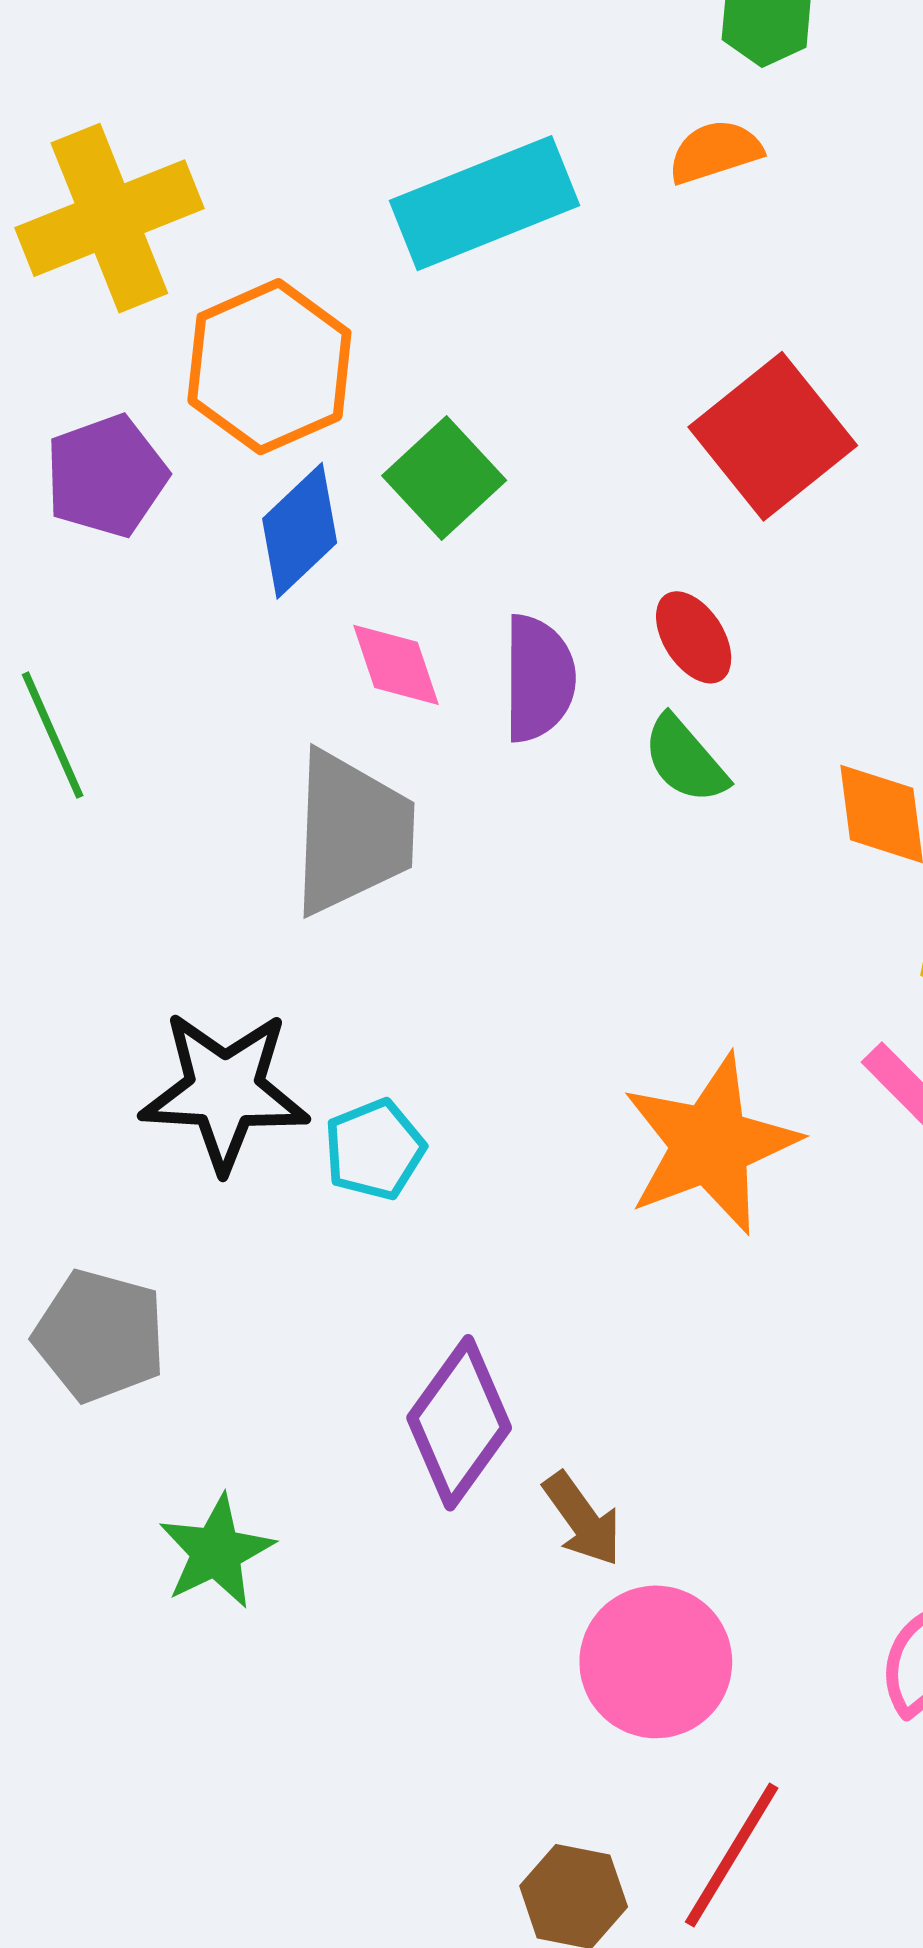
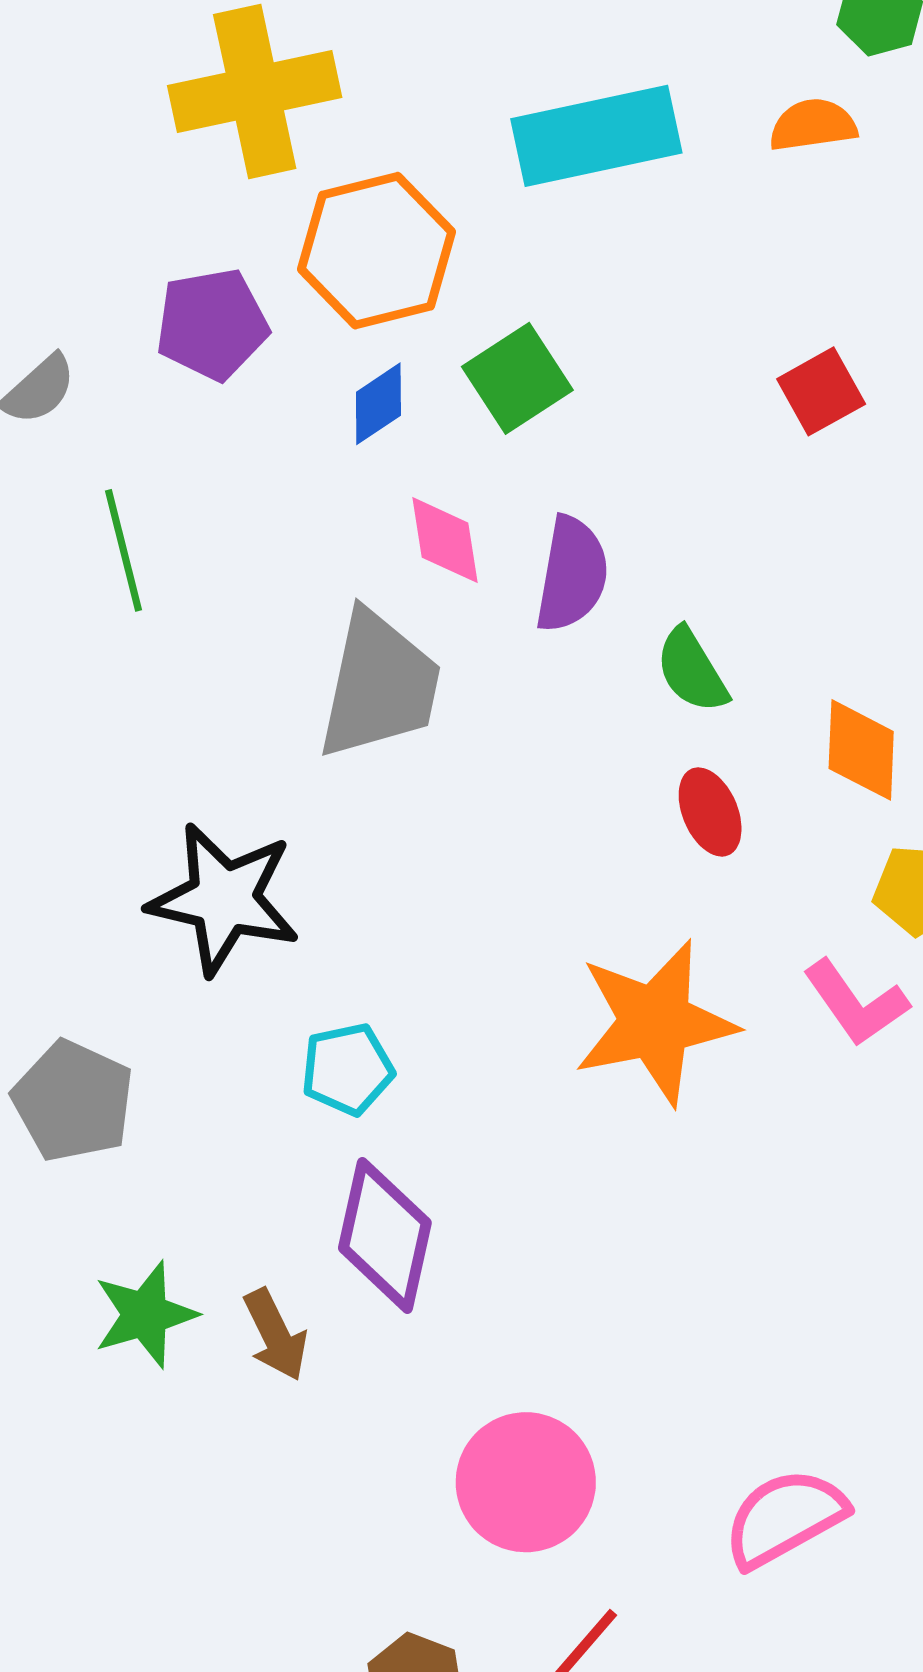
red square: (773, 436) -> (821, 391), size x0.6
blue diamond: (300, 531) -> (378, 404), size x0.7
red ellipse: (694, 637) -> (710, 812), moved
cyan pentagon: (374, 1150) -> (347, 1069), moved
purple diamond: (459, 1423) -> (385, 1235), turned -33
brown arrow: (582, 1519) -> (276, 1335), moved

